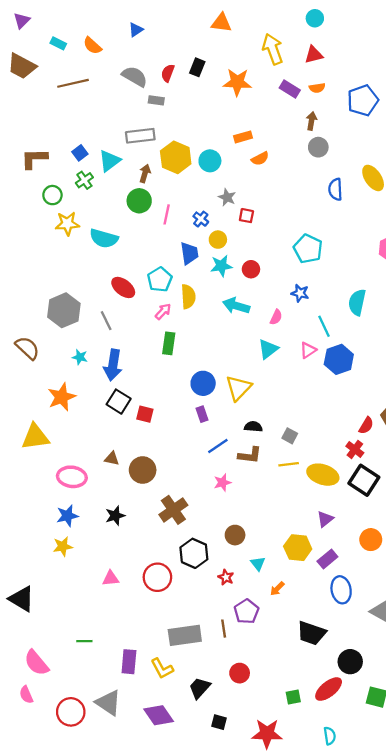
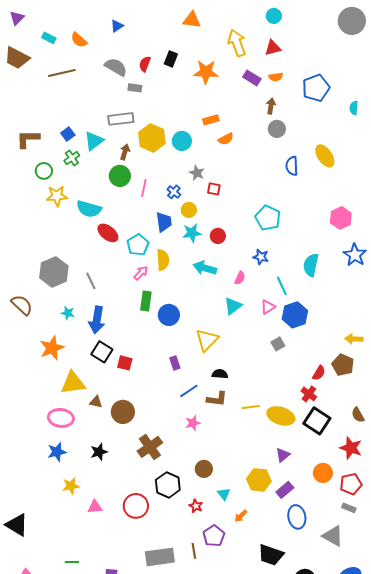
red ellipse: (123, 287) -> (108, 233), moved
blue circle: (203, 383) -> (169, 315), moved
gray square: (290, 436) -> (278, 344), moved, turned 32
yellow triangle: (35, 437) -> (73, 383), moved
yellow star: (63, 546) -> (71, 486), moved

